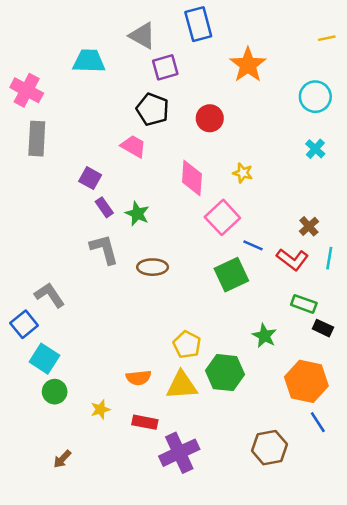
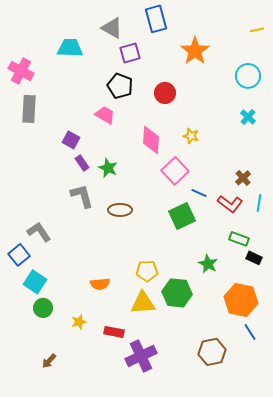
yellow pentagon: (187, 345) -> (147, 271), turned -30
orange semicircle: (139, 378) -> (100, 284), moved

